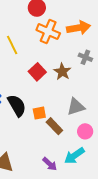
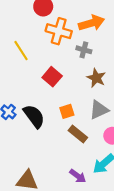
gray cross: (85, 57) -> (84, 50), moved
brown star: (62, 72) -> (96, 78), moved
orange square: (39, 113) -> (67, 111), moved

